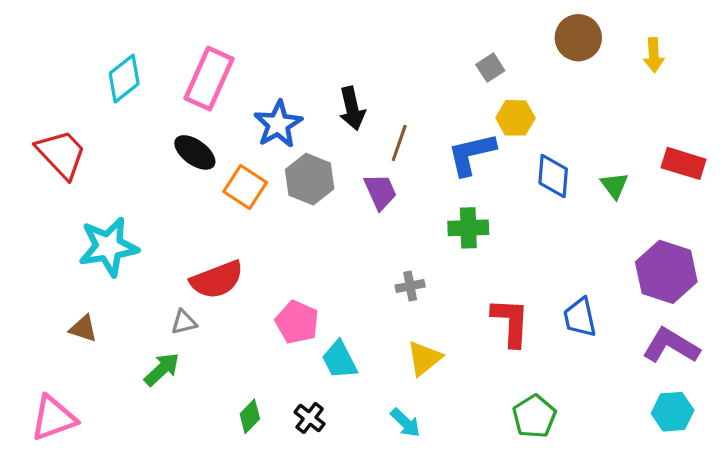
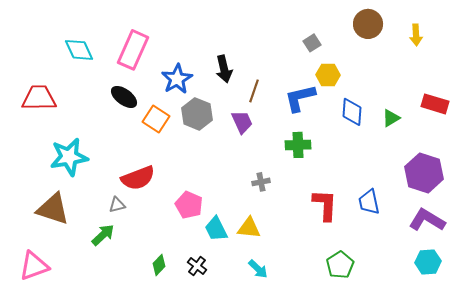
cyan diamond: (124, 79) -> (79, 50), turned -76
red trapezoid: (61, 154) -> (39, 98), turned -48
green triangle: (614, 185) -> (391, 118), turned 36
brown triangle: (83, 328) -> (53, 209), size x1.8
yellow triangle: (424, 358) -> (249, 228), moved, turned 45

